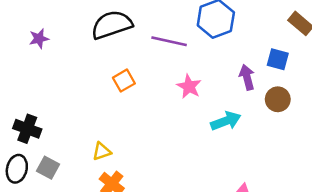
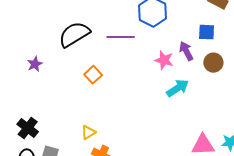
purple star: (39, 39) -> (35, 64), moved
pink star: (189, 86) -> (164, 60), moved
black cross: (27, 129) -> (28, 128), turned 30

